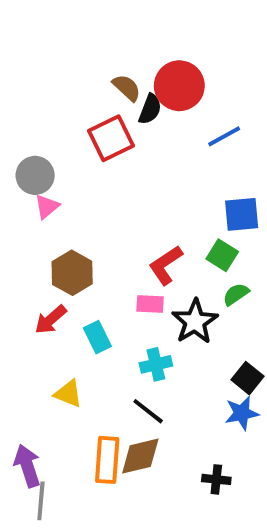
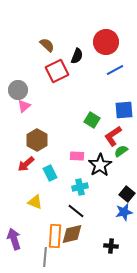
red circle: (179, 86) -> (106, 42), moved
brown semicircle: (127, 88) -> (47, 45), moved
green square: (222, 255) -> (92, 120), moved
red L-shape: (166, 265) -> (113, 136), moved
gray line: (41, 501) -> (45, 257), moved

